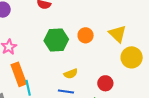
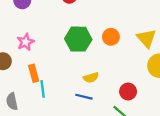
orange rectangle: (19, 74) -> (34, 73), size x0.7

